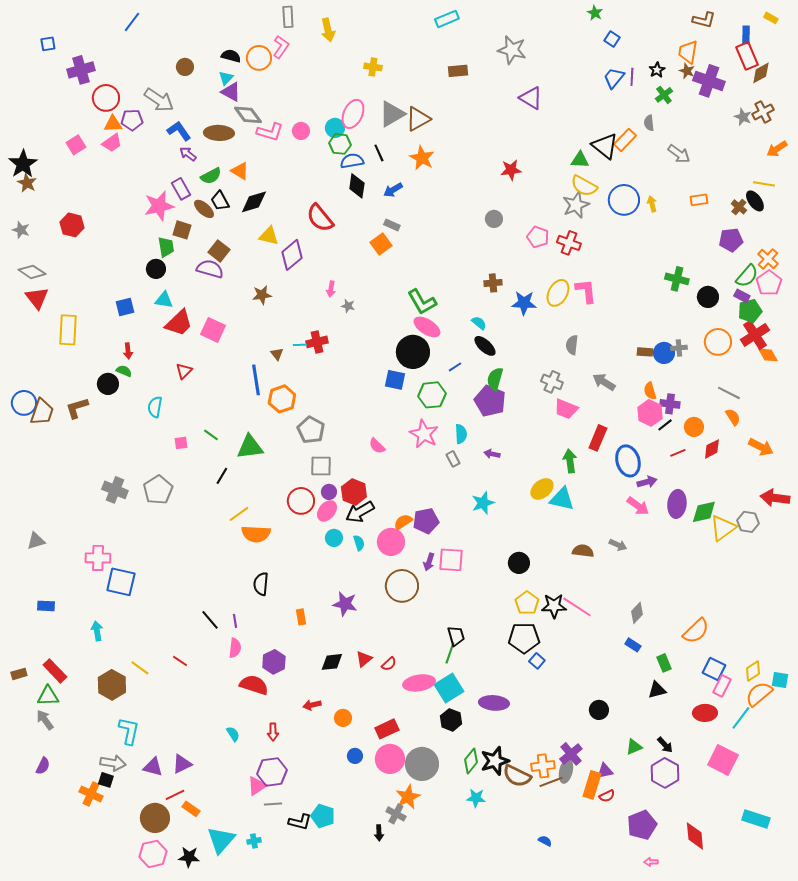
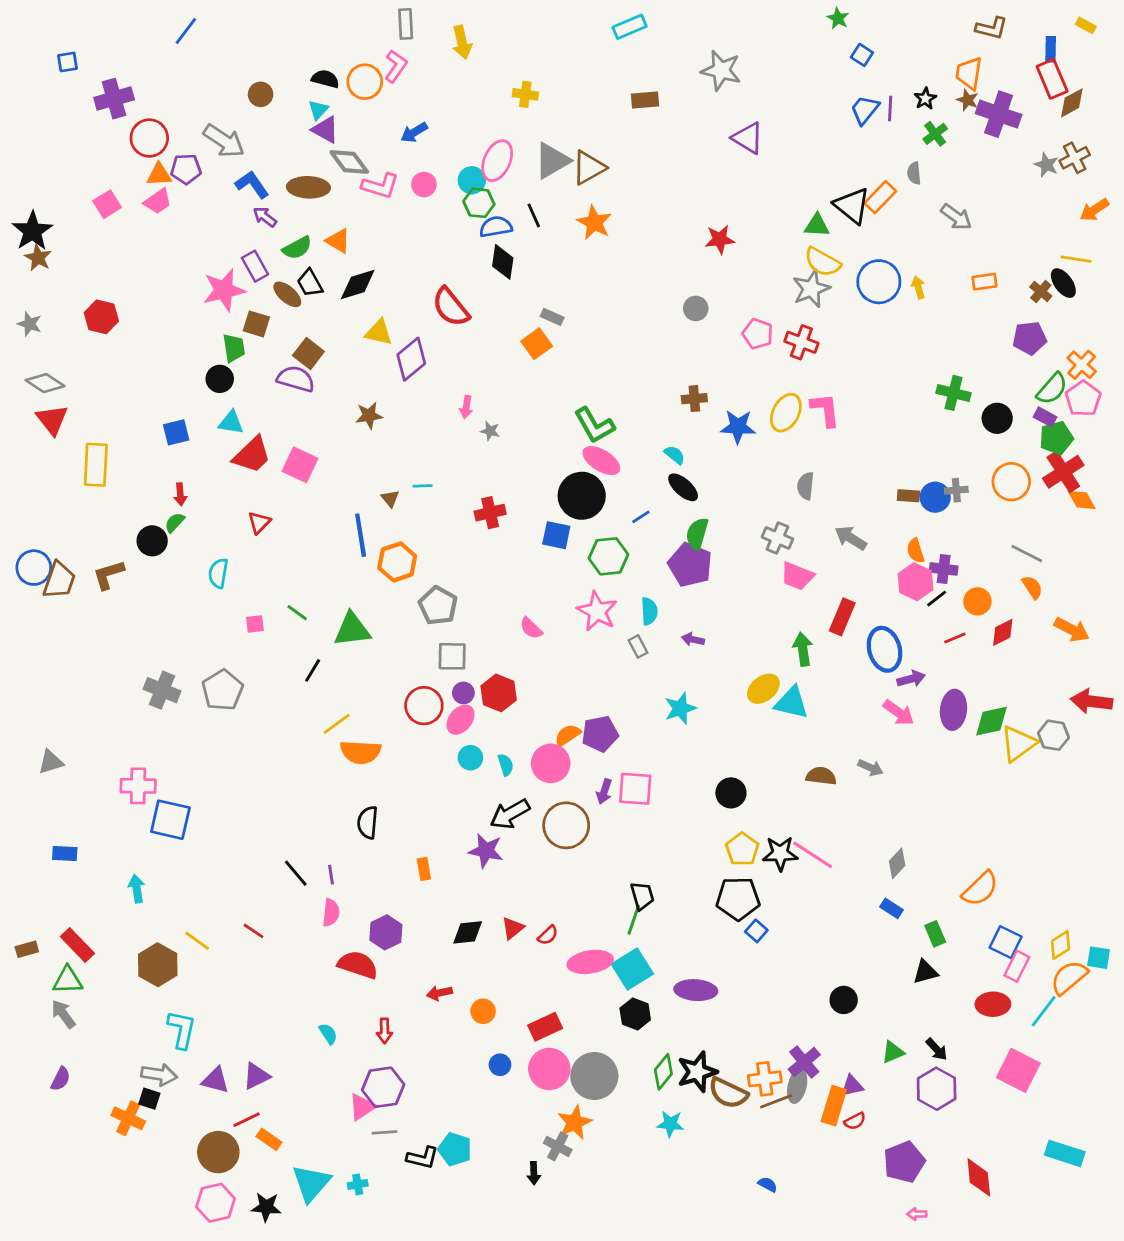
blue arrow: (393, 190) -> (414, 132), moved
red cross: (317, 342) -> (490, 513), moved
green semicircle: (124, 371) -> (175, 523), turned -70
black arrow: (360, 512) -> (510, 814), moved

